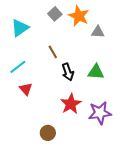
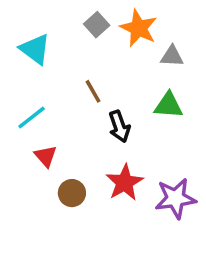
cyan triangle: (20, 28) -> (35, 49), turned -48
green triangle: (96, 72) -> (168, 105), moved
brown circle: (48, 133) -> (72, 193), moved

